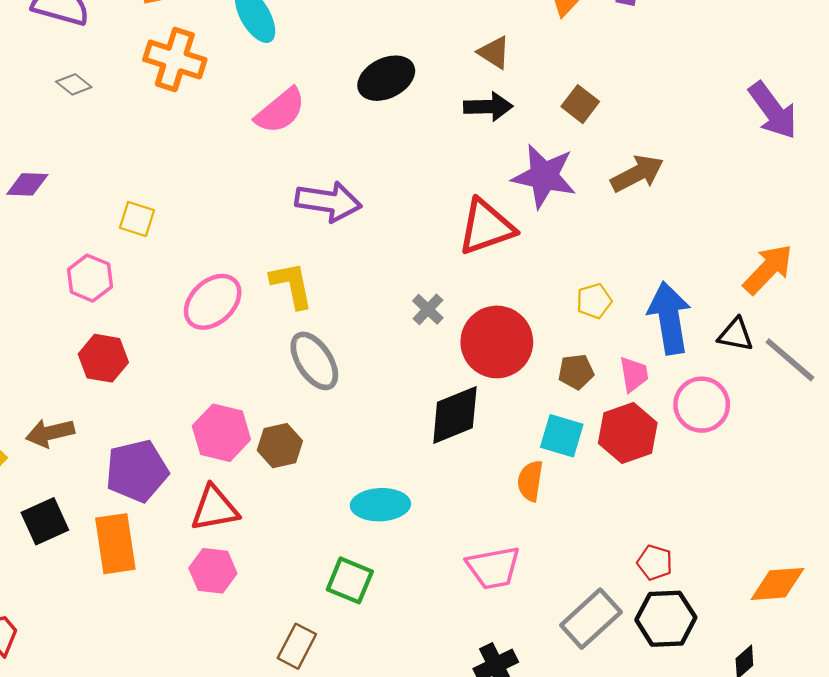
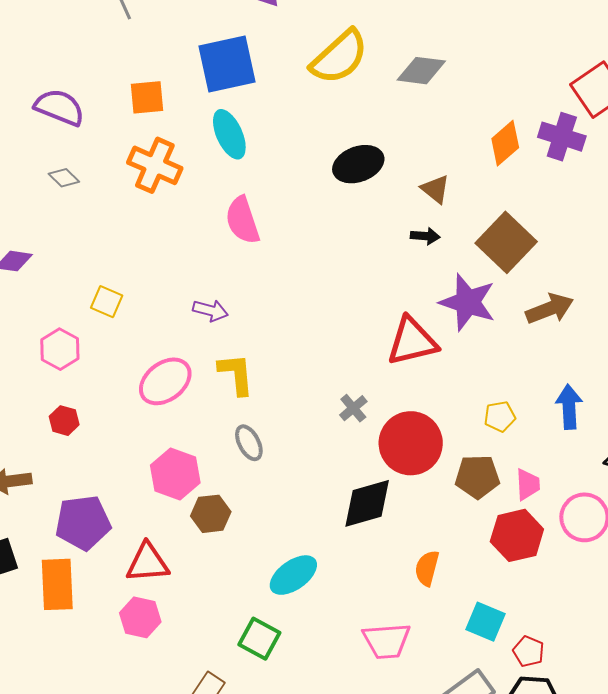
black ellipse: (386, 78) -> (358, 164), moved
brown square: (580, 104) -> (506, 242), size x1.8
black arrow: (488, 107) -> (425, 236), size x0.7
pink semicircle: (280, 111) -> (242, 220), turned 105
purple arrow: (328, 202) -> (210, 310), moved, size x0.6
blue arrow: (669, 318) -> (569, 407), moved, size x0.7
red hexagon: (103, 358) -> (64, 421), size x0.7
gray ellipse: (314, 361) -> (249, 443), size x0.7
brown pentagon: (576, 372) -> (477, 477), size x1.4
pink hexagon: (221, 433) -> (175, 474), moved
cyan square: (562, 436) -> (486, 622), moved
cyan ellipse: (380, 505) -> (293, 575), turned -39

